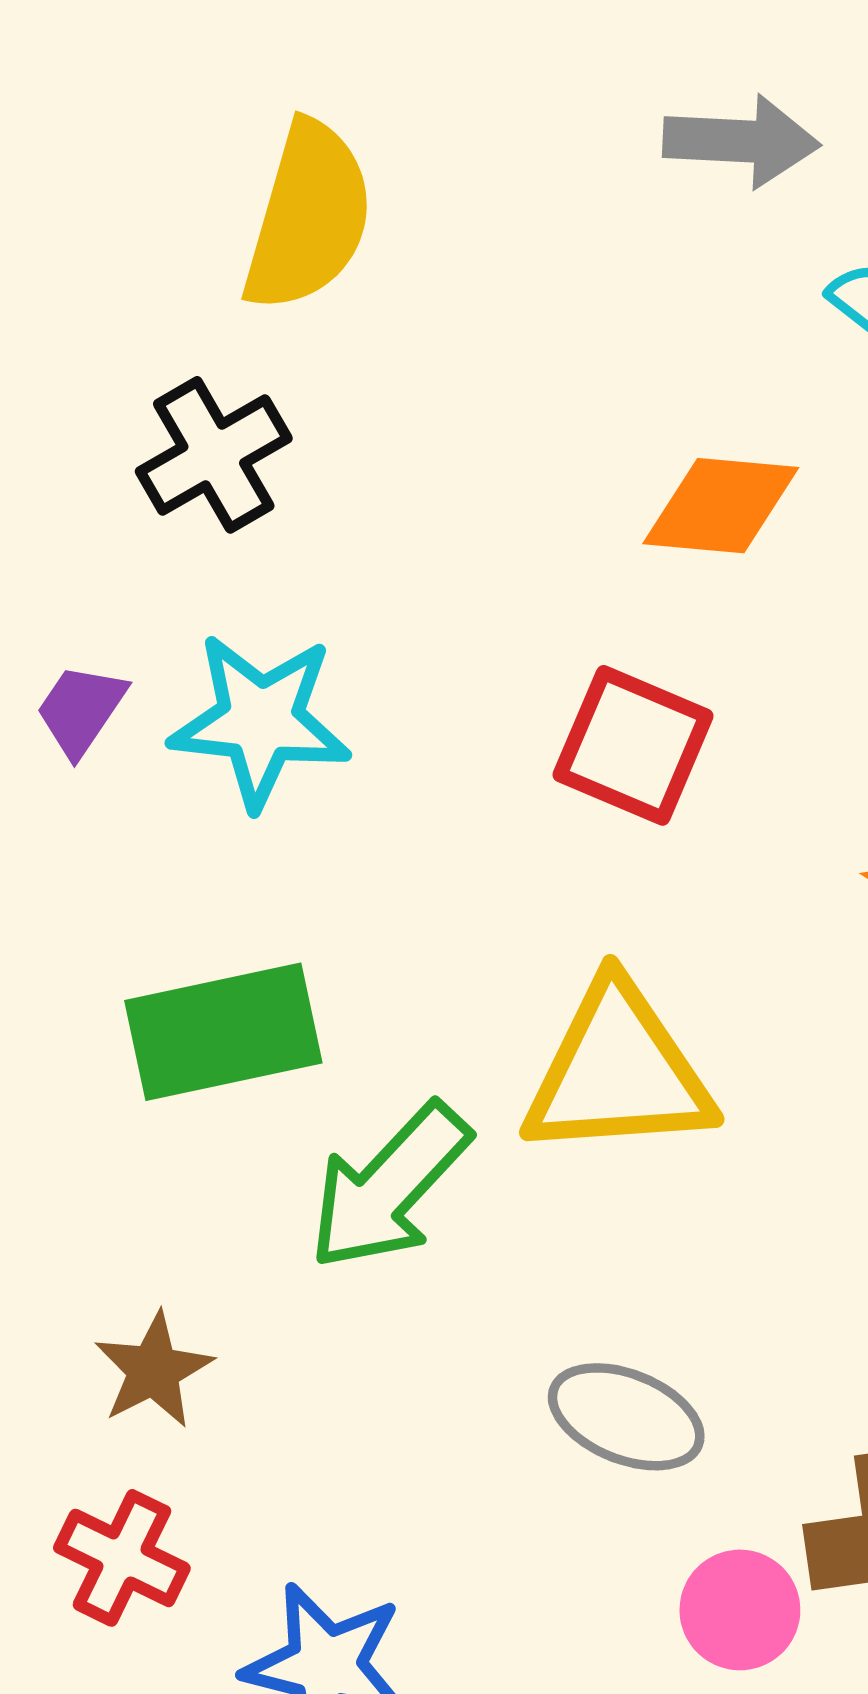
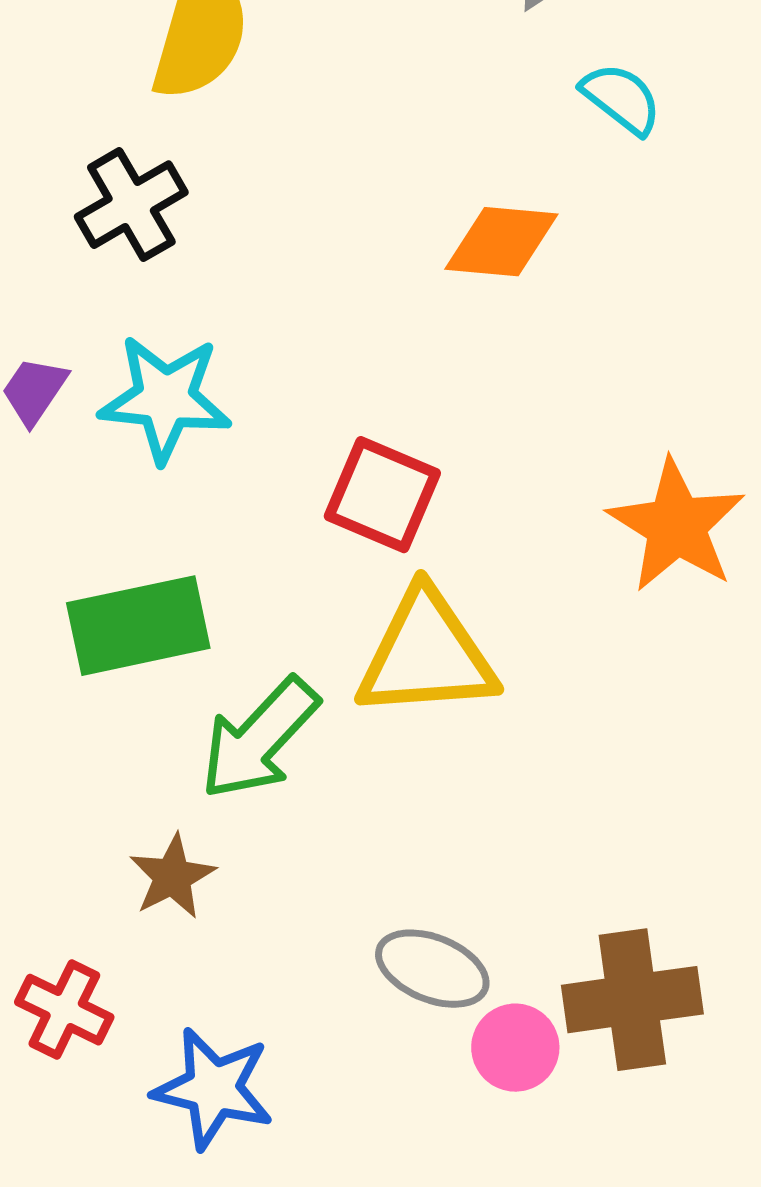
red square: (633, 745) -> (382, 495), moved
brown star: (153, 1370) -> (172, 877), moved
gray ellipse: (626, 1417) -> (432, 969), moved

